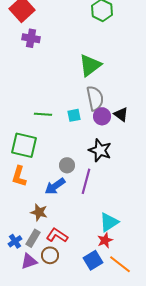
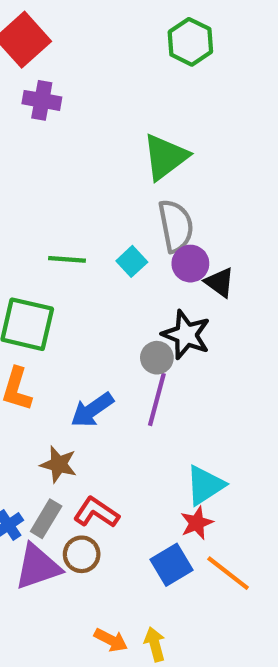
black triangle: (121, 114) -> (220, 282), moved
cyan square: (74, 115) -> (132, 261), turned -32
gray circle: (67, 165) -> (157, 358), moved
purple triangle: (29, 261) -> (38, 567), size x1.4

